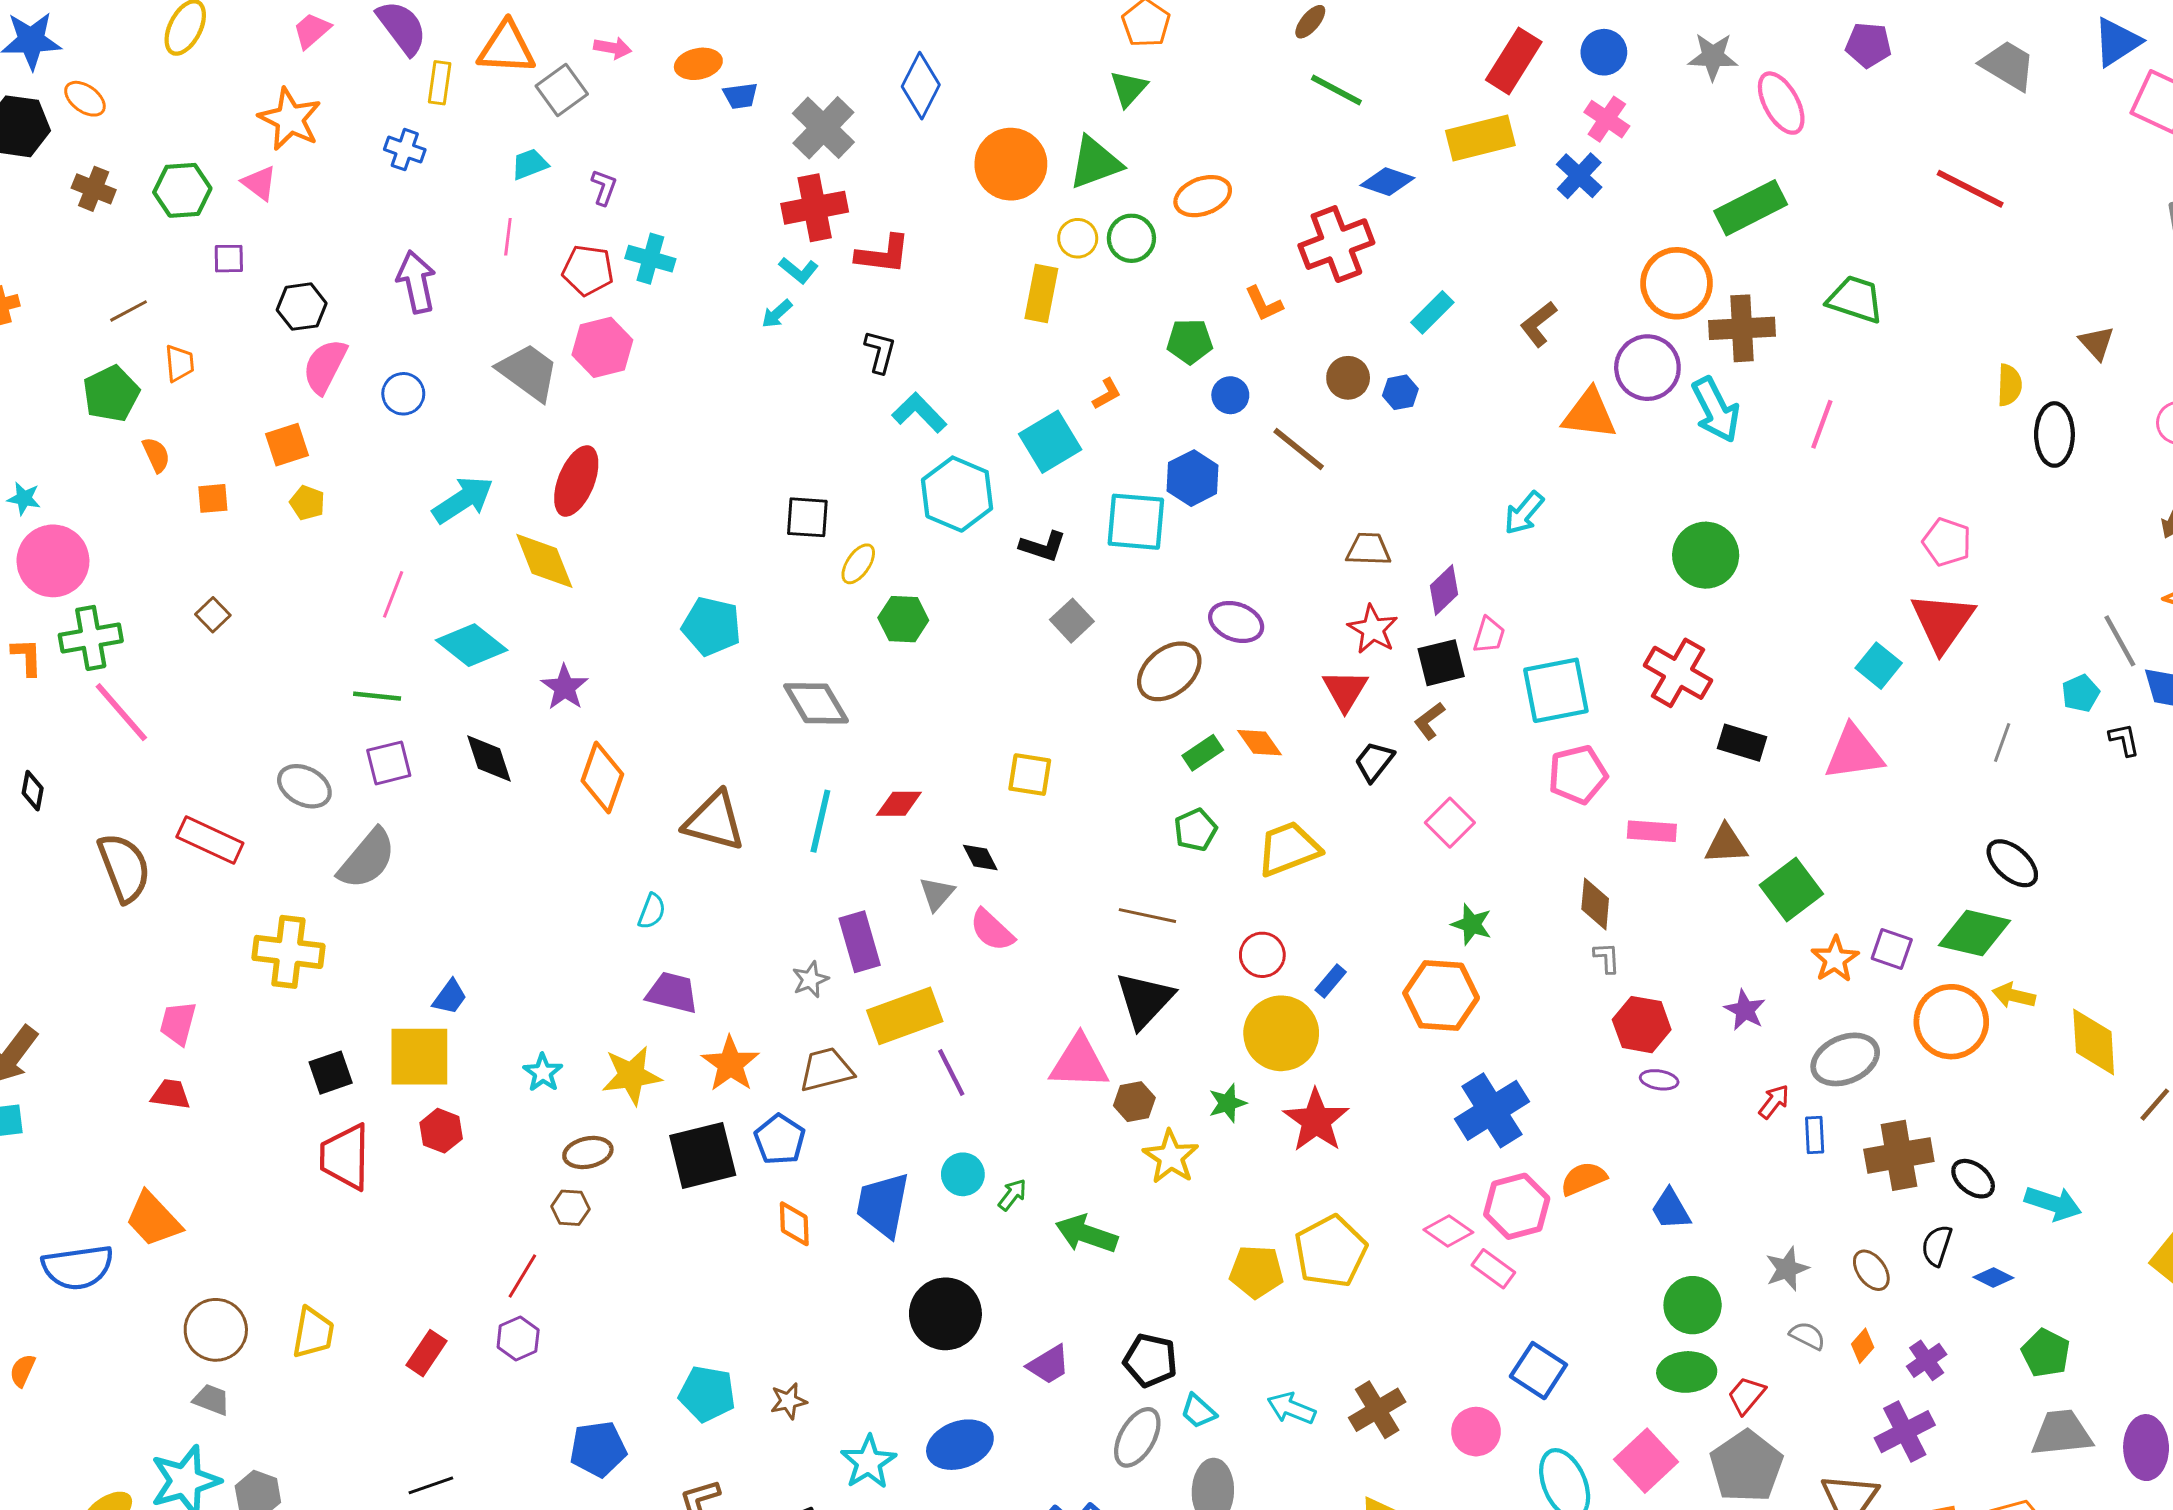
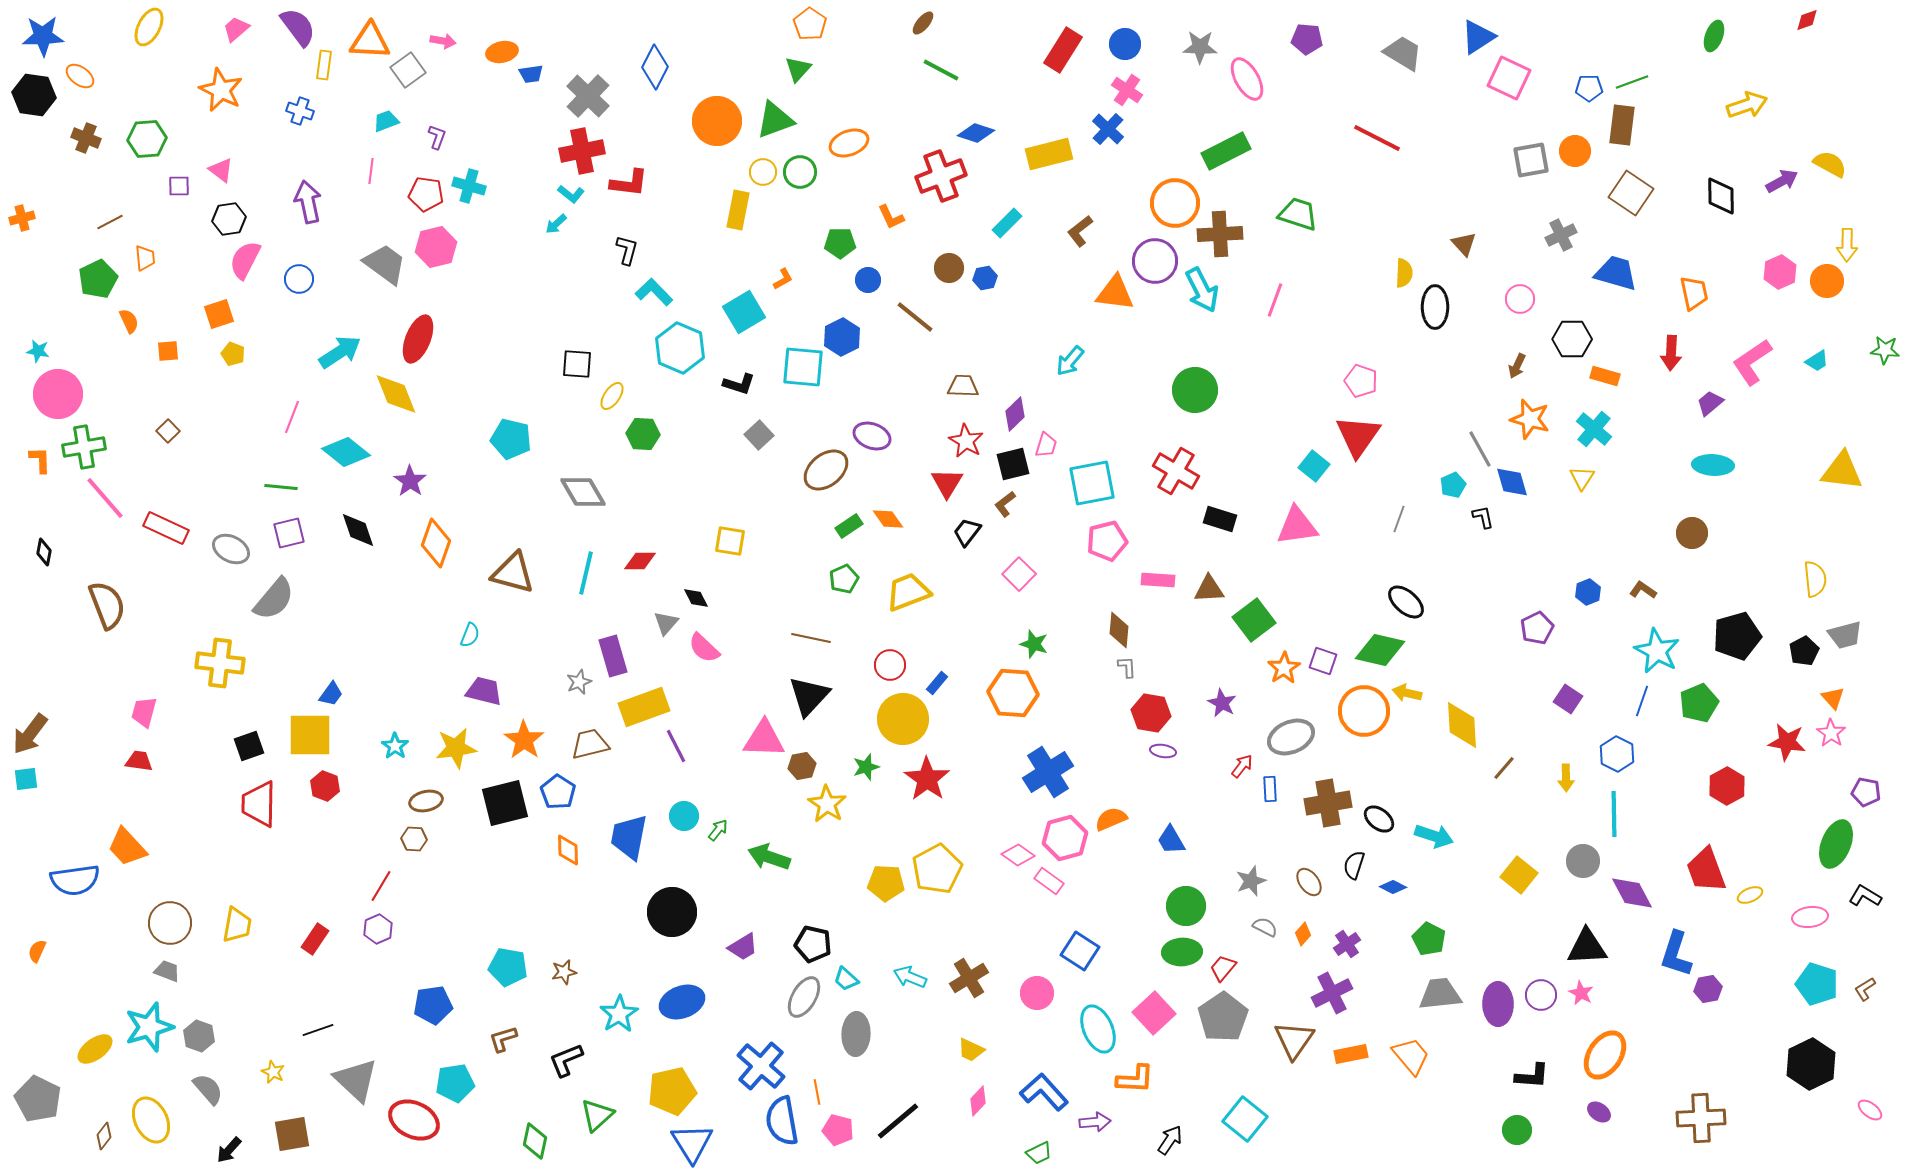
yellow rectangle: (1480, 138) -> (1049, 154), moved
pink triangle: (259, 183) -> (221, 170), moved
red rectangle: (210, 840) -> (166, 528), moved

